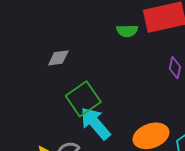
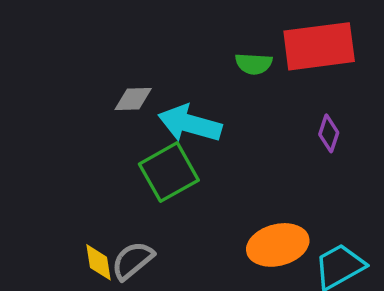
cyan arrow: (95, 123) -> (190, 124), moved, turned -39

